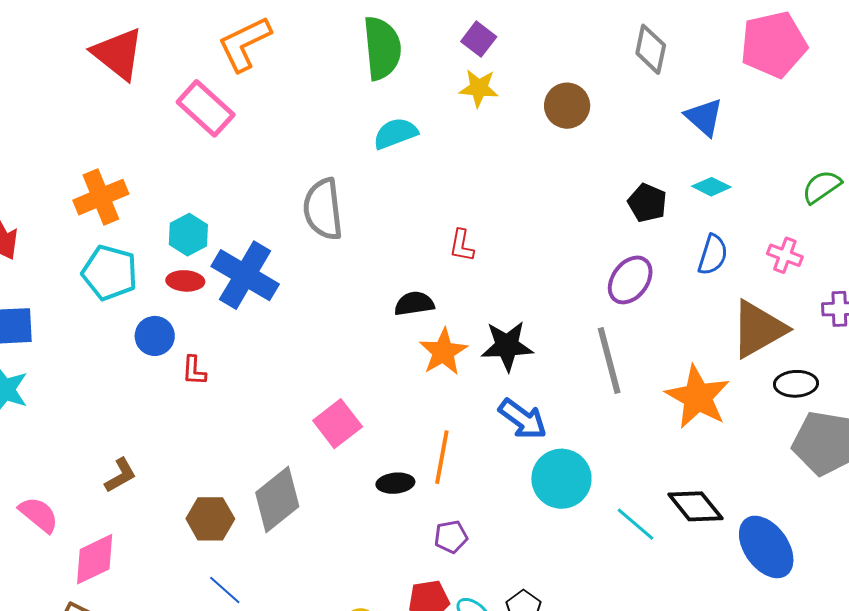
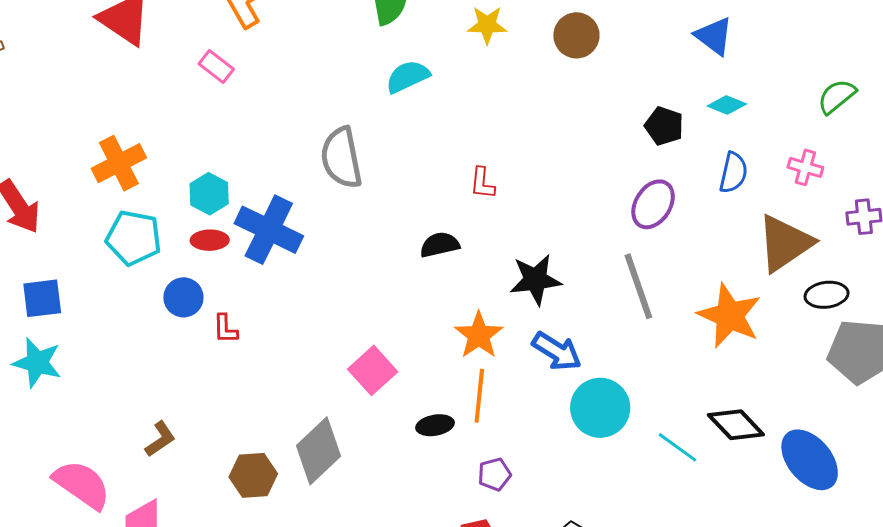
pink rectangle: (206, 108) -> (216, 66), size x0.6
orange star: (443, 352) -> (479, 335), moved
pink semicircle: (39, 515) -> (82, 485), size x1.4

